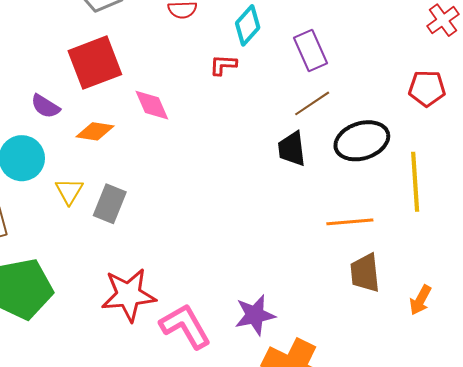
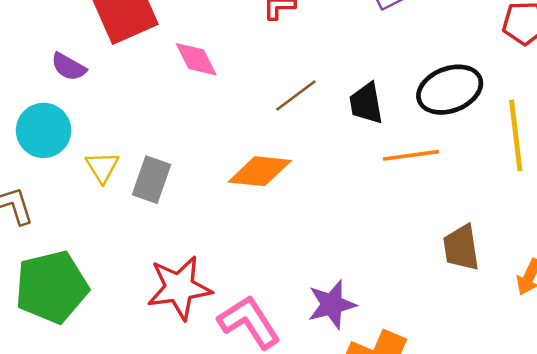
brown line: (312, 103) -> (296, 96), moved
orange diamond: (95, 131) -> (260, 171), moved, size x1.4
orange line: (350, 222) -> (411, 155), moved

